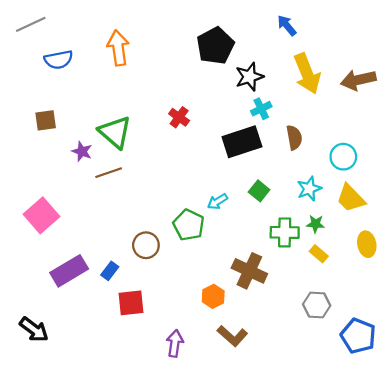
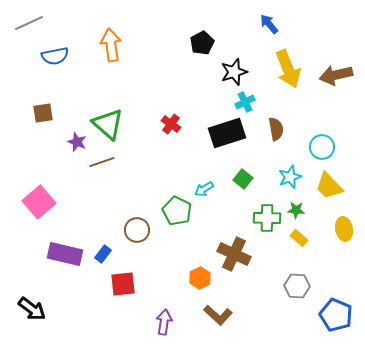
black pentagon: (215, 46) -> (202, 43), size x0.7
red cross: (179, 117) -> (171, 124), moved
purple rectangle: (69, 271) -> (65, 254), turned 44

